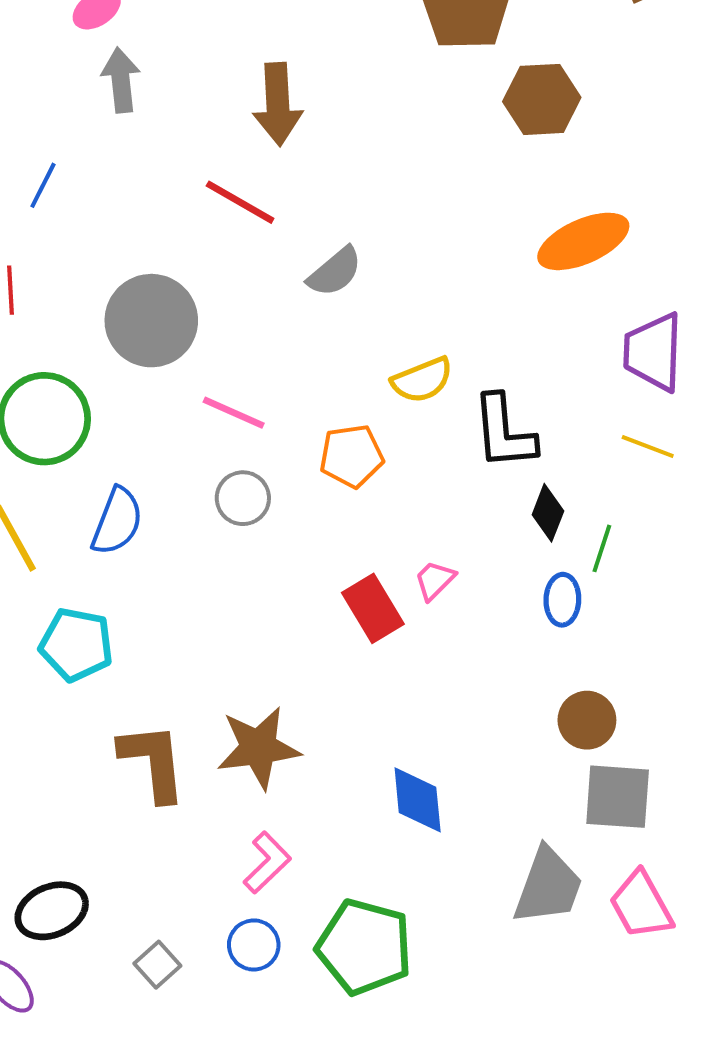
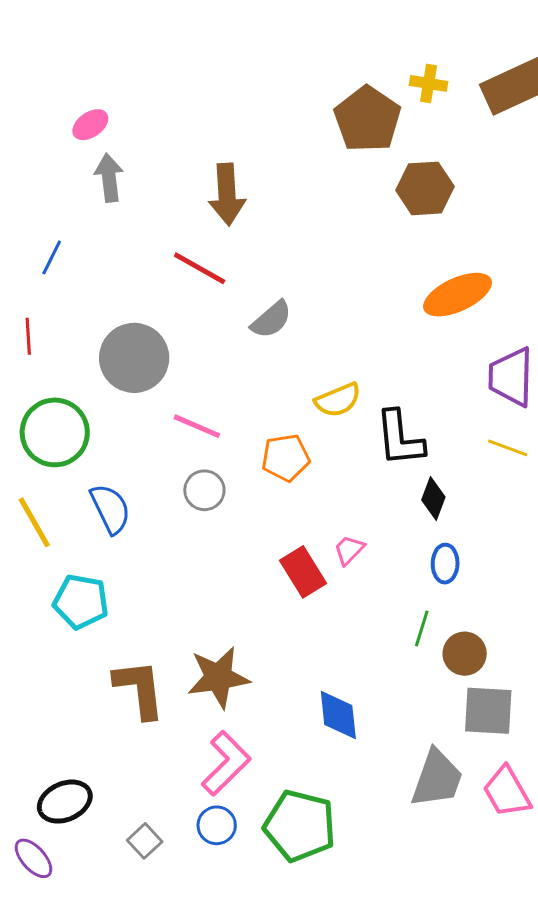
blue semicircle: (117, 521) -> (110, 509), turned -46
green line: (602, 548) -> (422, 628), moved
pink L-shape: (267, 863) -> (226, 763), size x1.4

